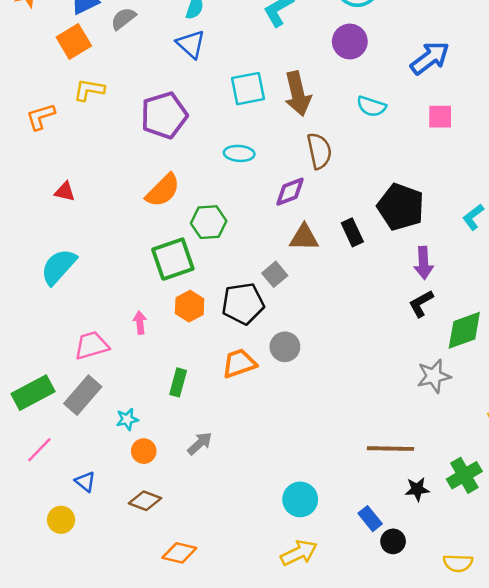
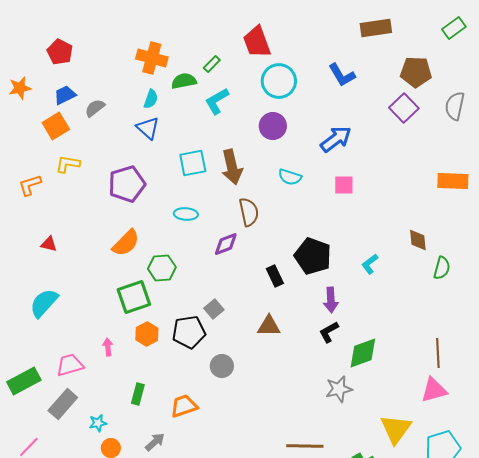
brown triangle: (304, 237) -> (269, 326), moved
orange trapezoid: (239, 363) -> (184, 406), moved
green rectangle: (33, 393) -> (24, 381), moved

